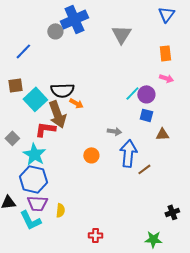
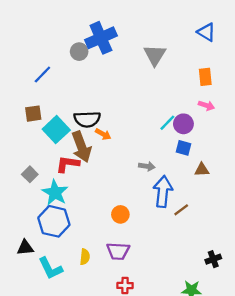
blue triangle: (166, 14) -> (206, 32), turned -36
orange circle: (91, 155) -> (120, 214), moved
purple trapezoid: (37, 203) -> (118, 251), moved

